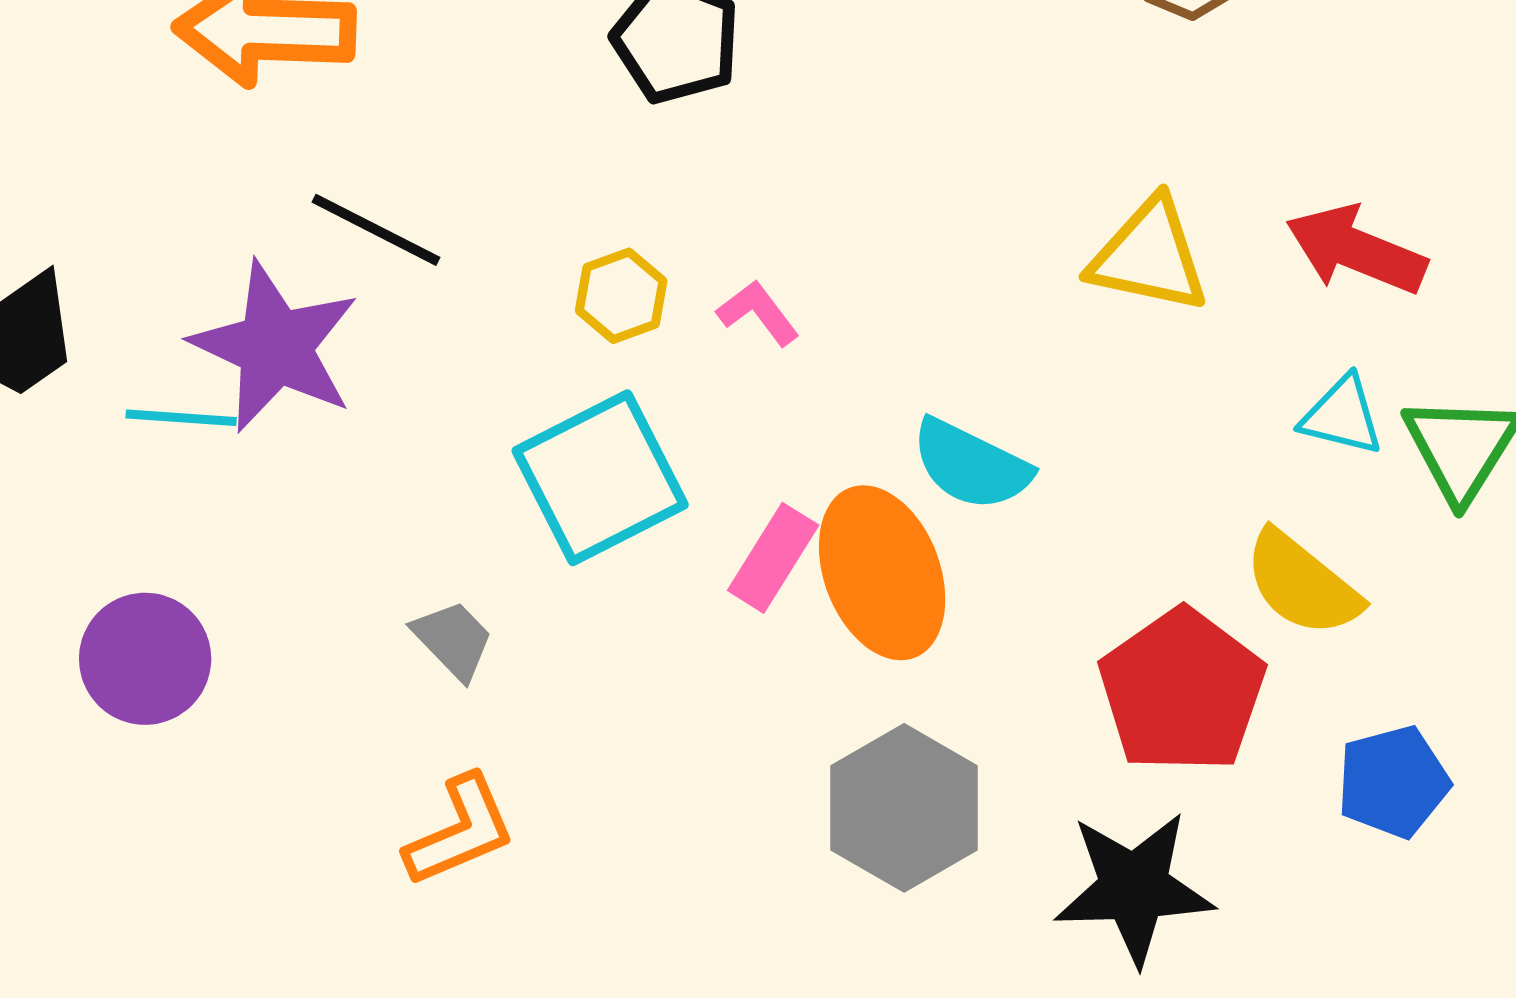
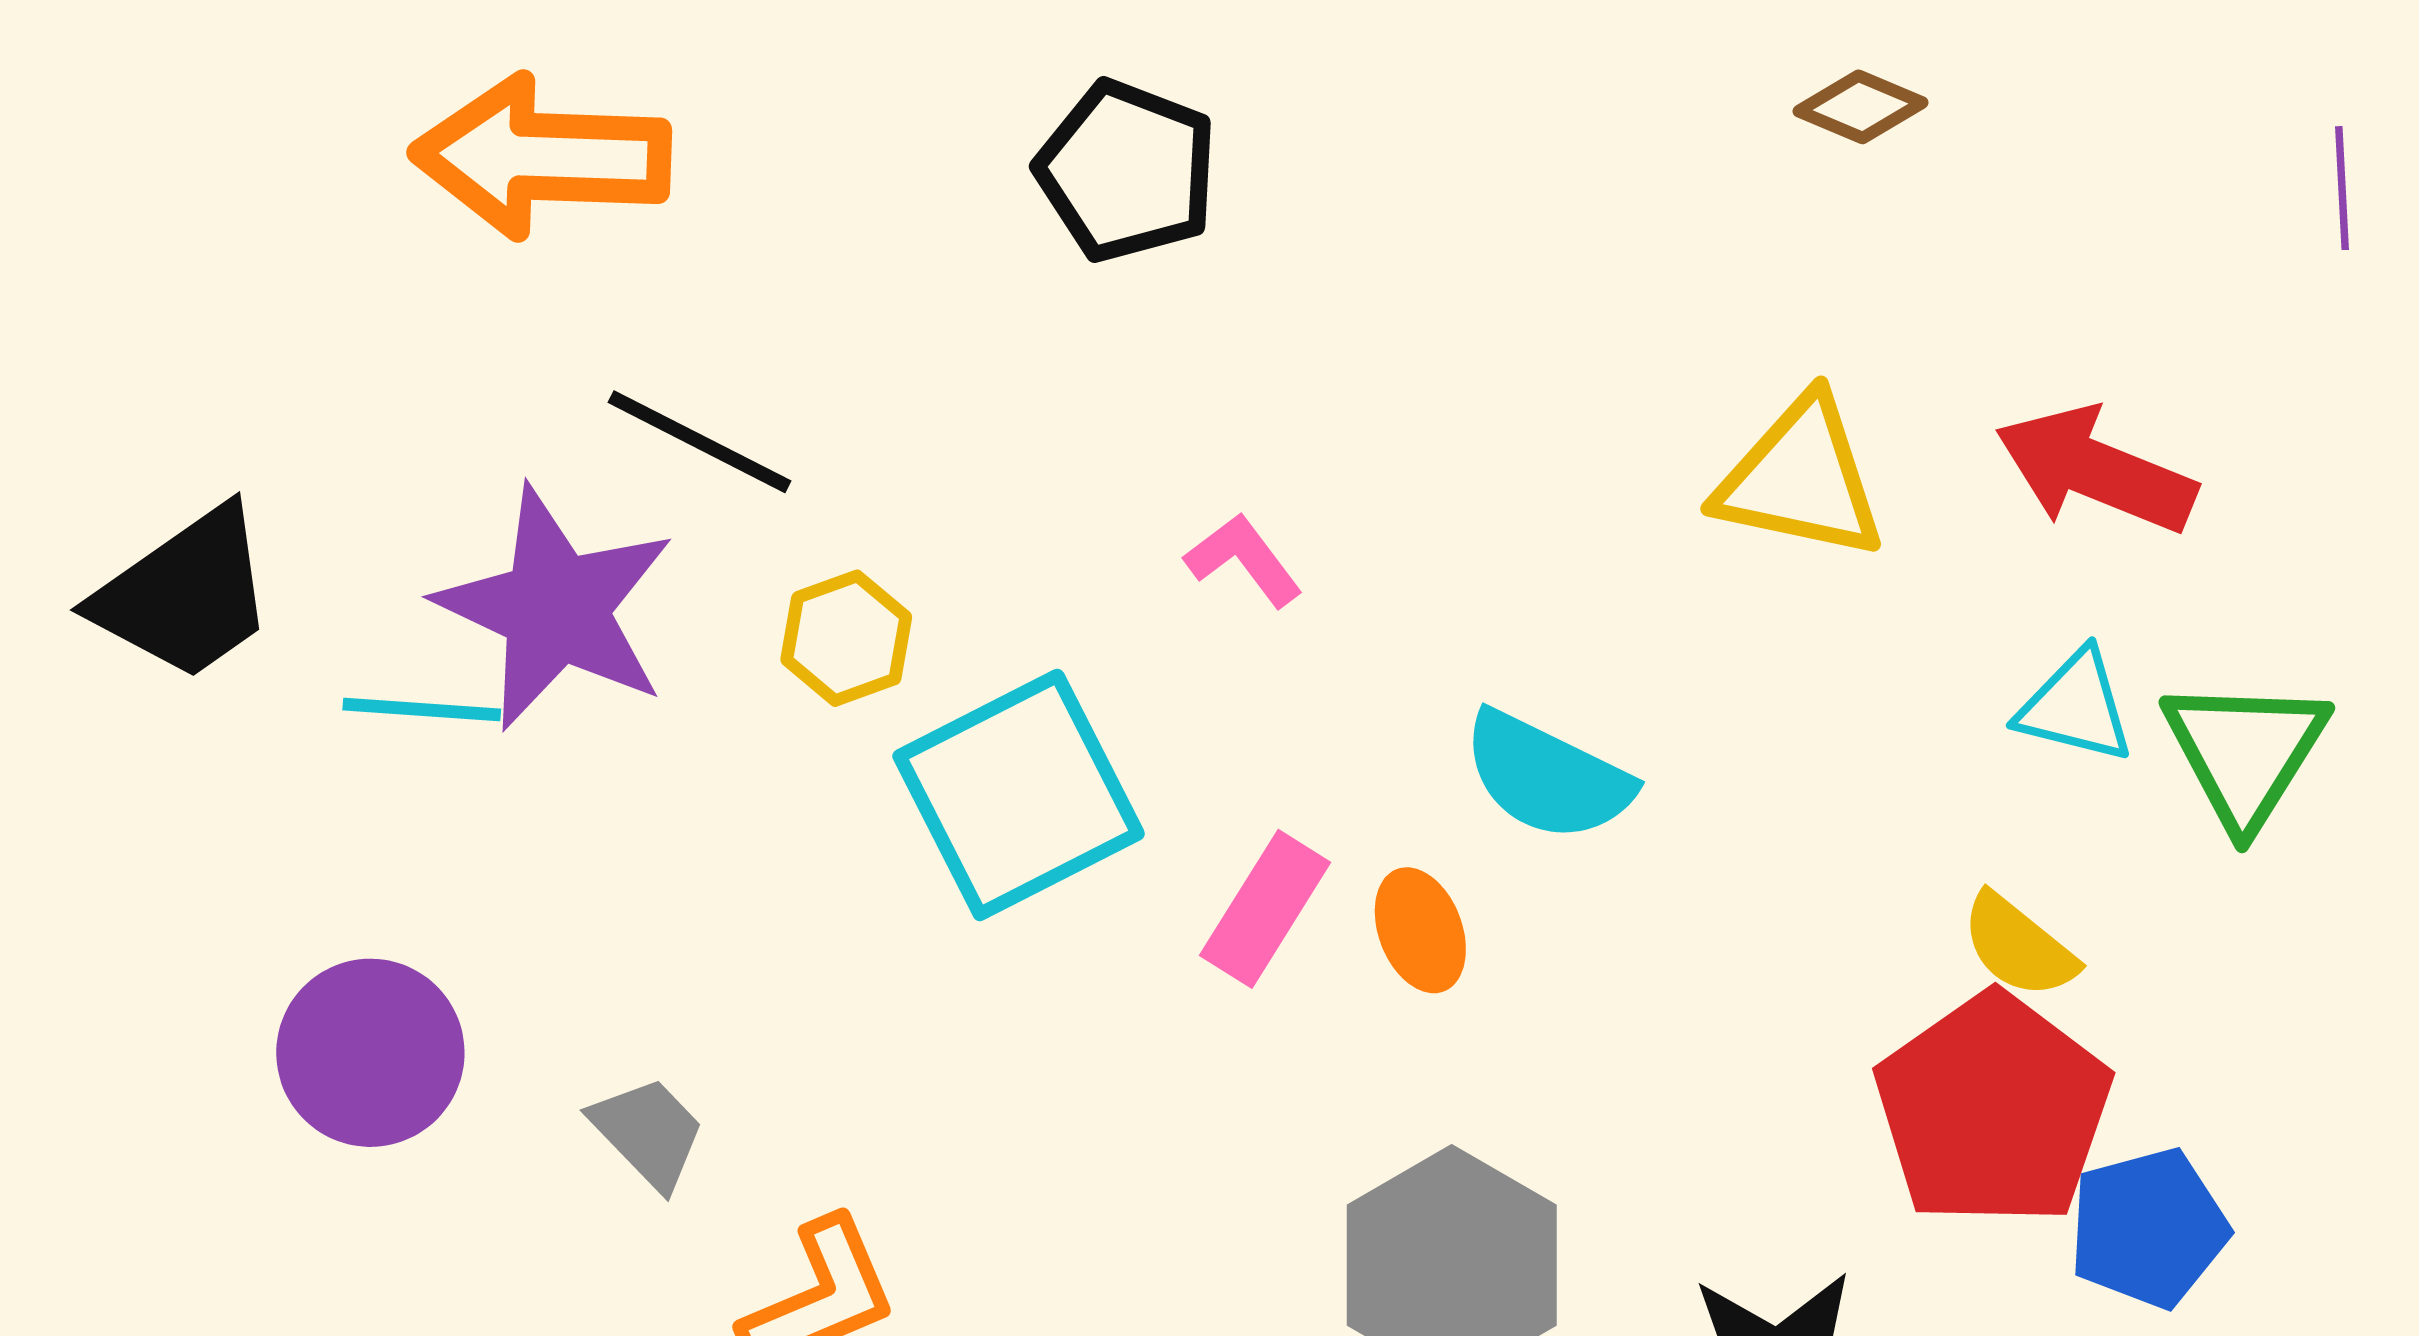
yellow hexagon: (621, 296) -> (846, 638), moved
orange ellipse: (882, 573) -> (1420, 930), size x0.5
yellow semicircle: (1302, 584) -> (2019, 946), size x0.7
gray trapezoid: (453, 640) -> (648, 1133), moved
red pentagon: (1182, 691) -> (1993, 1110), moved

